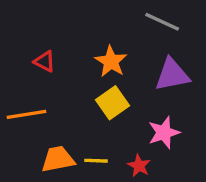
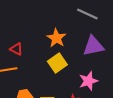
red triangle: (45, 61) -> (16, 49), moved

